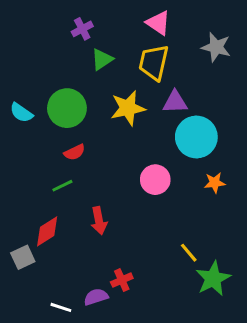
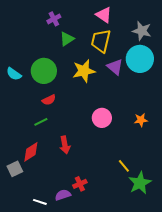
purple triangle: (175, 102) -> (115, 67), turned 42
cyan circle: (196, 137) -> (140, 59), moved

